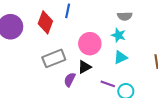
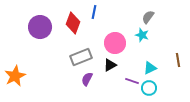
gray semicircle: (125, 16) -> (148, 17), turned 128
cyan triangle: (121, 57) -> (150, 68), moved
purple semicircle: (70, 80) -> (87, 79), moved

